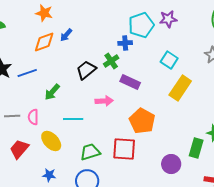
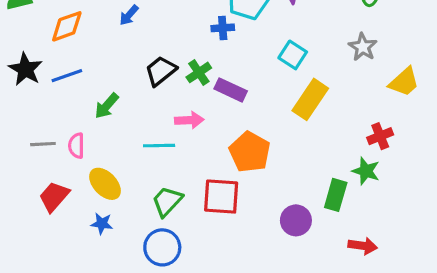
orange diamond: (44, 42) -> (67, 26), moved
green cross: (111, 61) -> (199, 72), moved
cyan line: (73, 119) -> (159, 146), moved
green trapezoid: (90, 152) -> (167, 201), turned -30
blue star: (49, 175) -> (102, 224), moved

